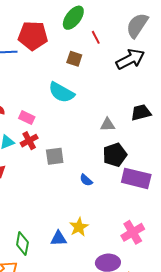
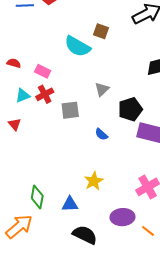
brown square: (74, 59) -> (101, 31), moved
gray triangle: (108, 125) -> (102, 89), moved, turned -42
blue triangle: (59, 238) -> (70, 204), moved

